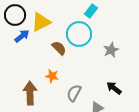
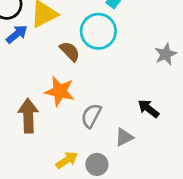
gray star: (111, 50) -> (166, 54), moved
orange star: (52, 76) -> (60, 91), size x1.5

